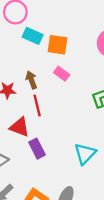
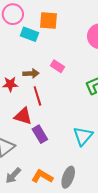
orange square: (57, 45) -> (49, 21), moved
brown arrow: (31, 80) -> (31, 73), turned 112

